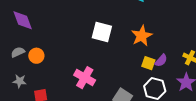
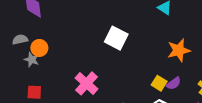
orange star: (142, 36) -> (179, 50), moved
gray star: (20, 81) -> (32, 60), moved

